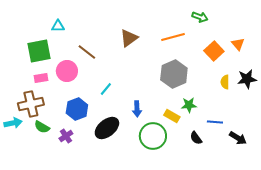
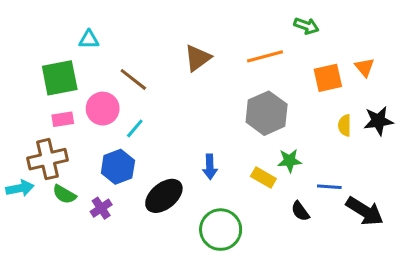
orange square: (214, 51) -> (328, 78), turned 30
cyan line: (106, 89) -> (135, 128), moved
green circle: (153, 136) -> (221, 230), moved
black arrow: (238, 138) -> (365, 211), size x1.4

